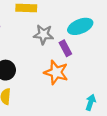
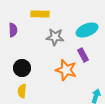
purple rectangle: (65, 48) -> (83, 55), moved

